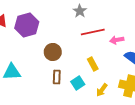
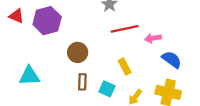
cyan square: (78, 83) -> (107, 89), turned -32

